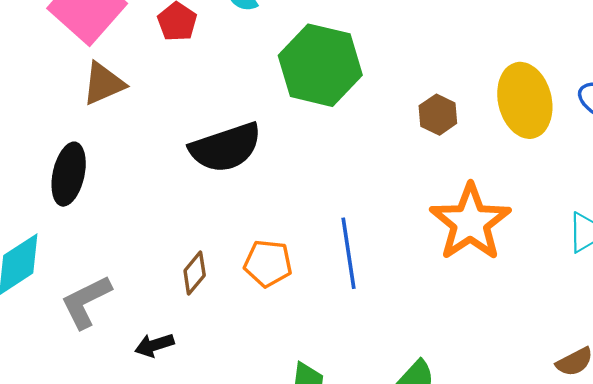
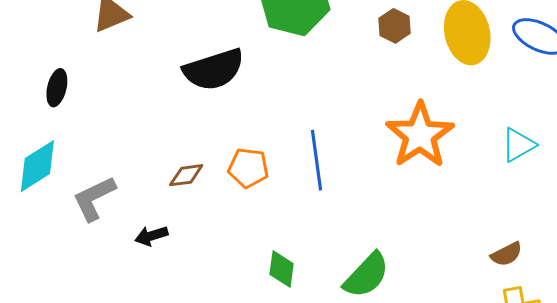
brown hexagon: (438, 115) -> (395, 26), moved
black ellipse: (69, 174) -> (57, 88), moved, size x0.7
brown diamond: (195, 273) -> (186, 175), turned 42

